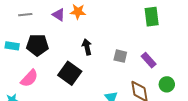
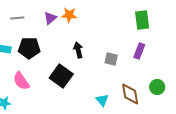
purple triangle: (59, 15) -> (50, 18), turned 48
purple rectangle: (149, 60) -> (139, 51), moved, turned 63
pink semicircle: (29, 78) -> (21, 81), turned 102

